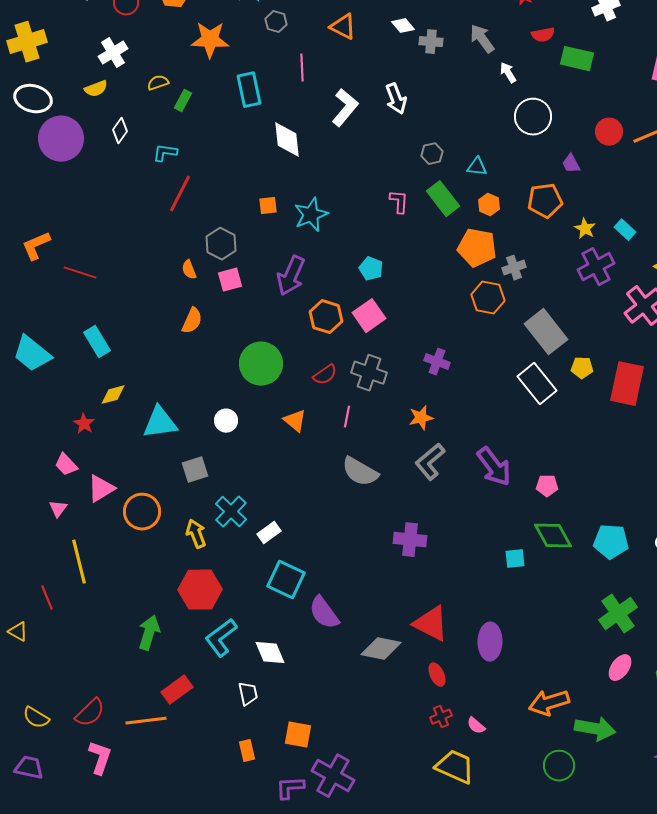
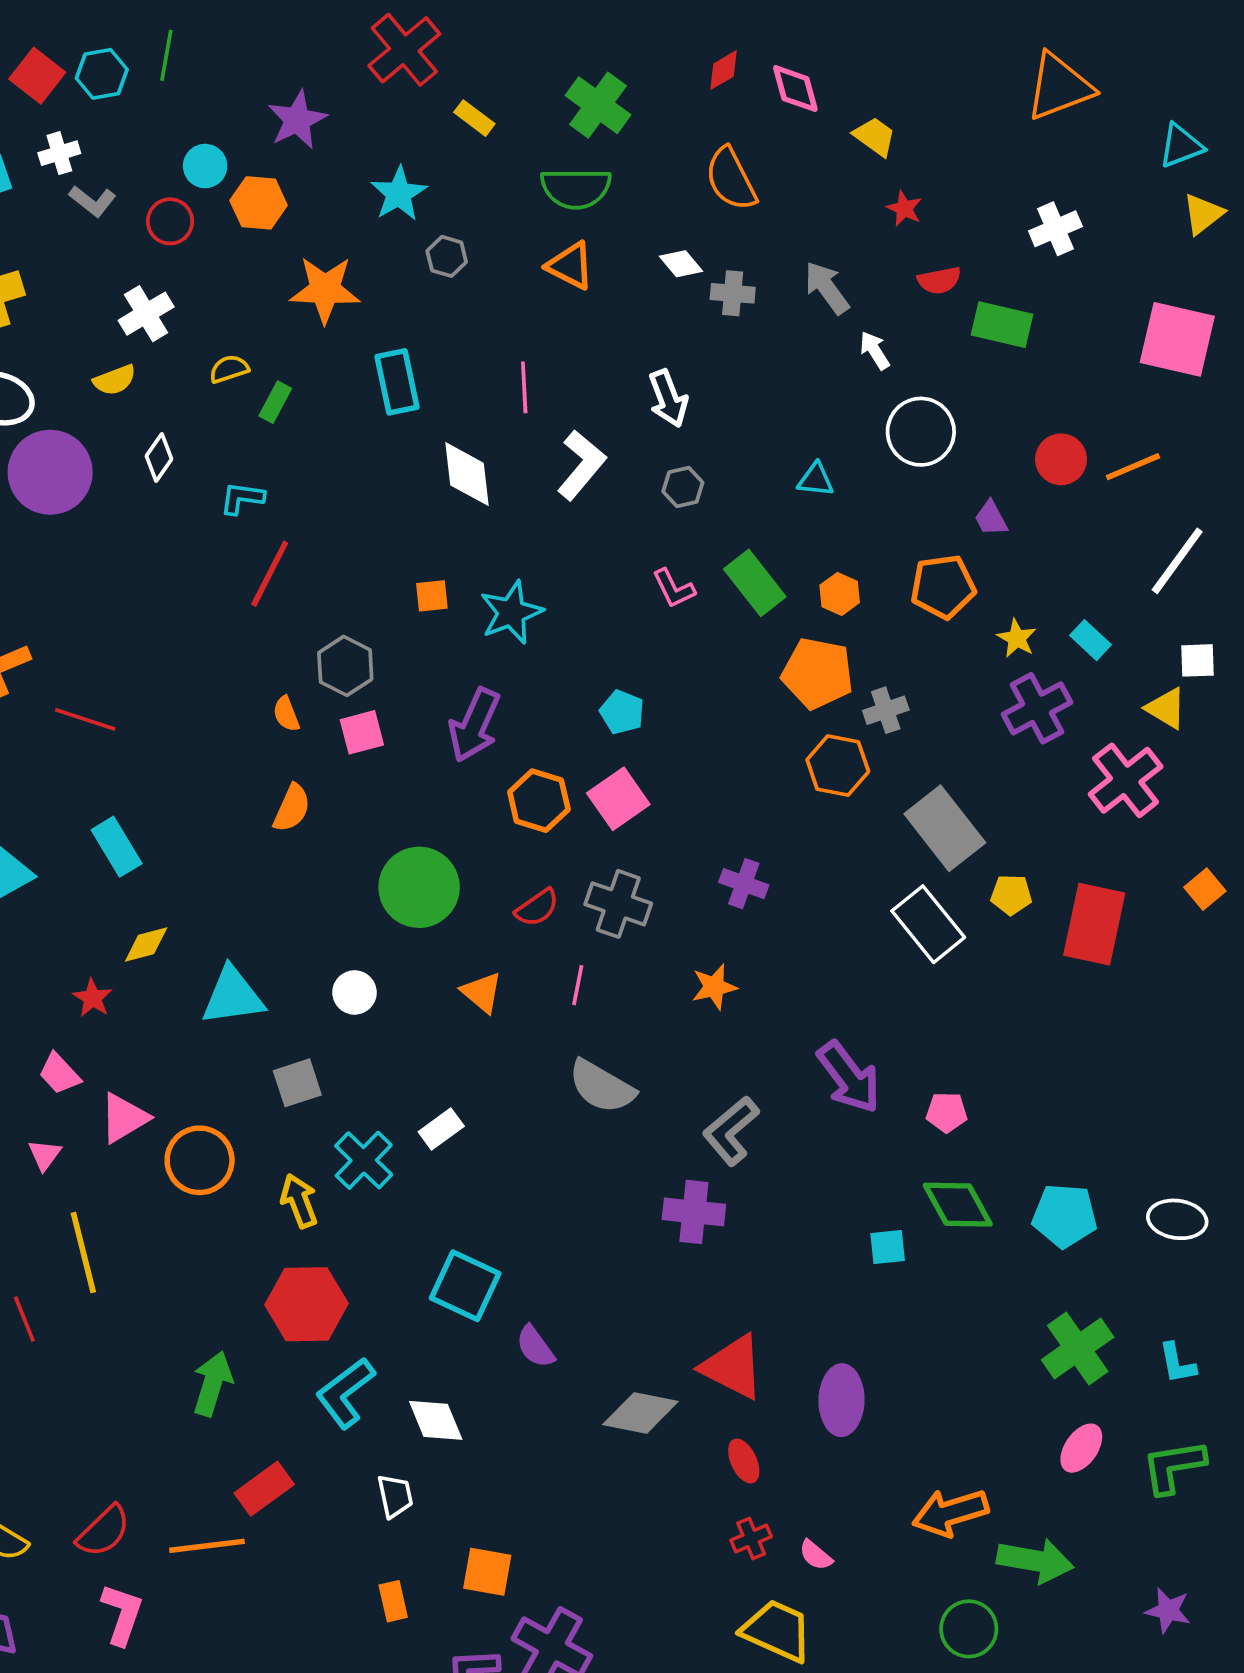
pink line: (302, 68) -> (524, 387), moved
white L-shape: (345, 108) -> (581, 465), moved
gray hexagon: (432, 154) -> (683, 487), moved
cyan triangle: (477, 167) -> (816, 480), moved
pink L-shape: (399, 202) -> (674, 588), turned 150
gray L-shape: (430, 462) -> (731, 1131), moved
white rectangle: (269, 533) -> (441, 1129), moved
purple semicircle: (324, 613) -> (535, 1347), size x0.7

